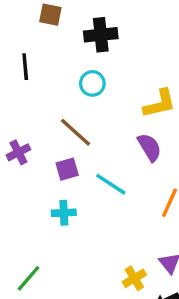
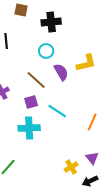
purple semicircle: (149, 147) -> (61, 72), moved
cyan cross: (64, 213) -> (29, 128), size x1.5

